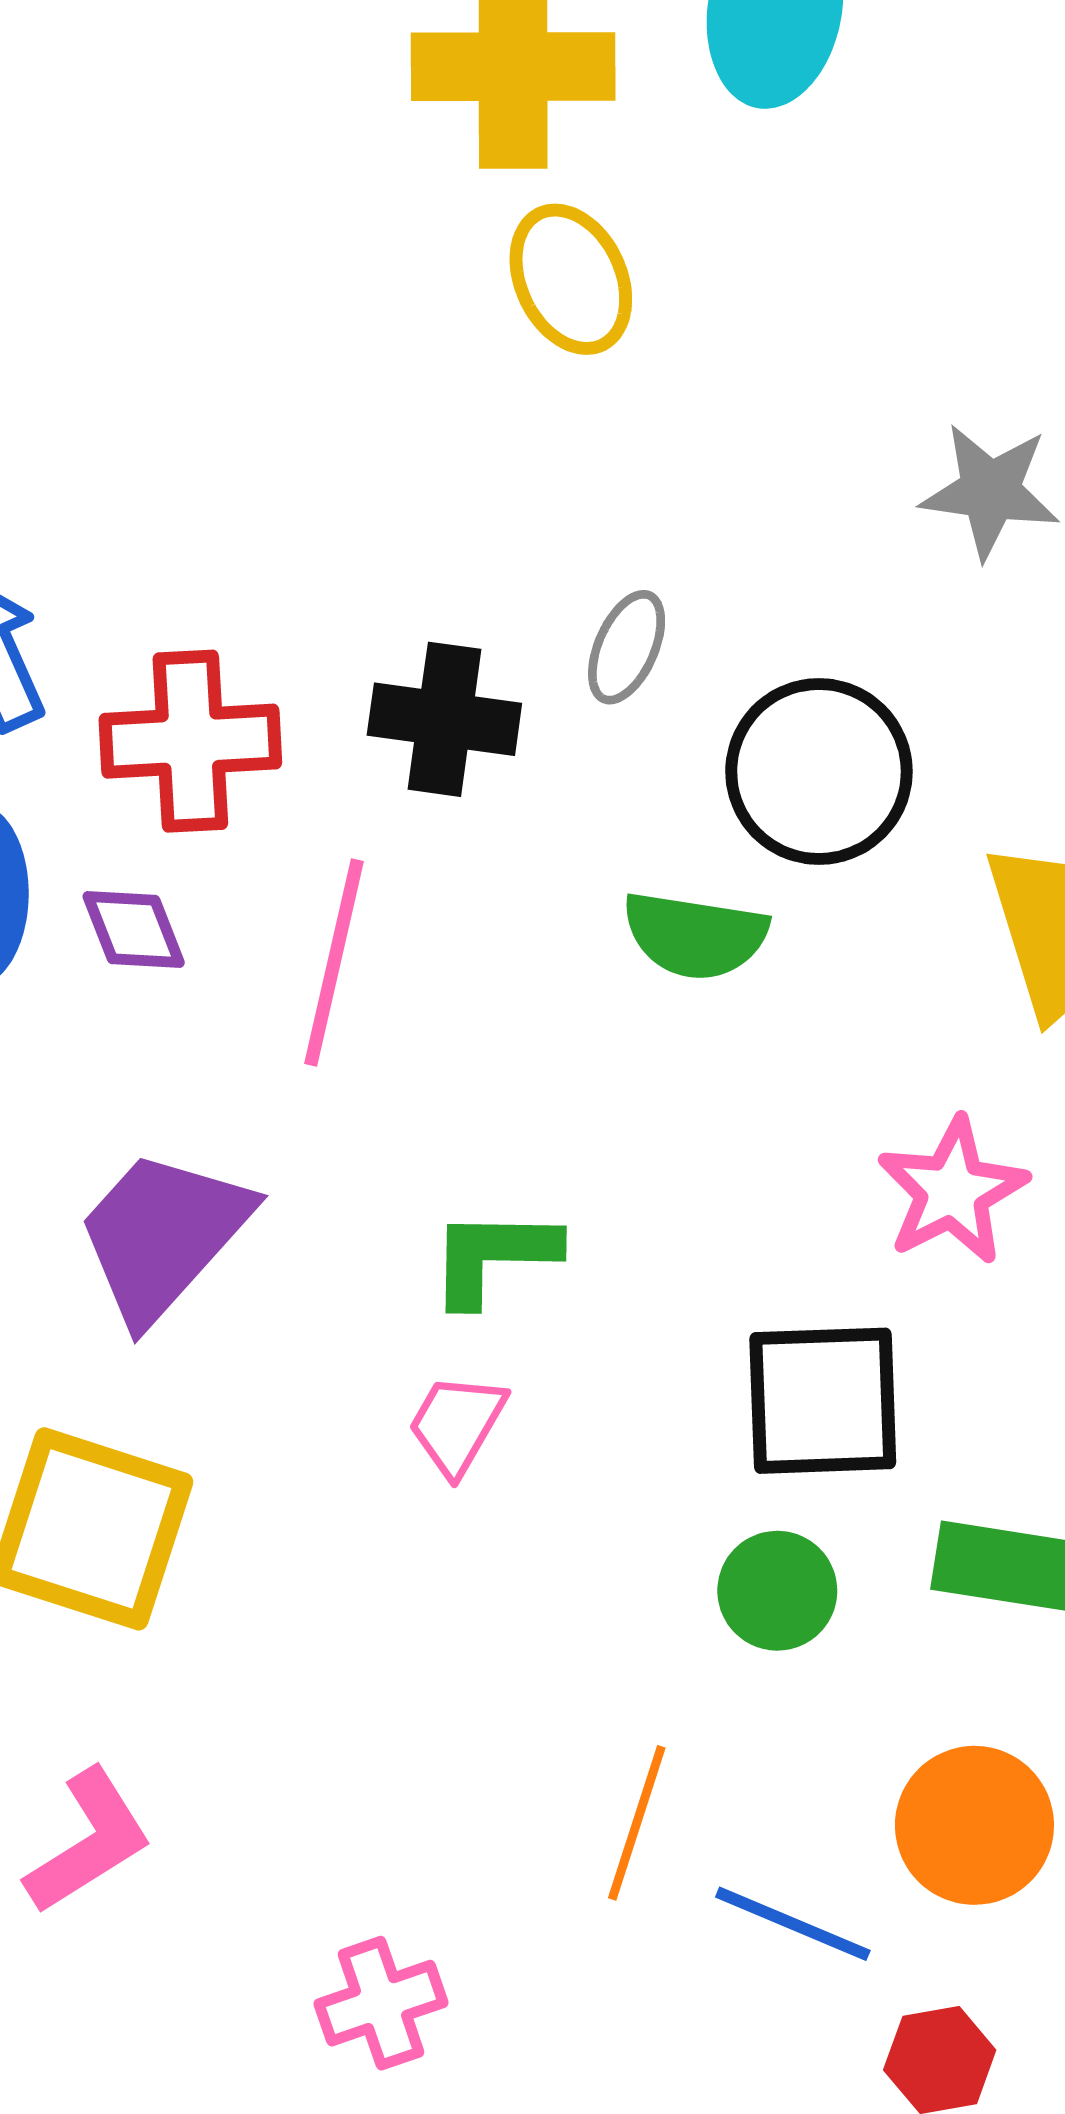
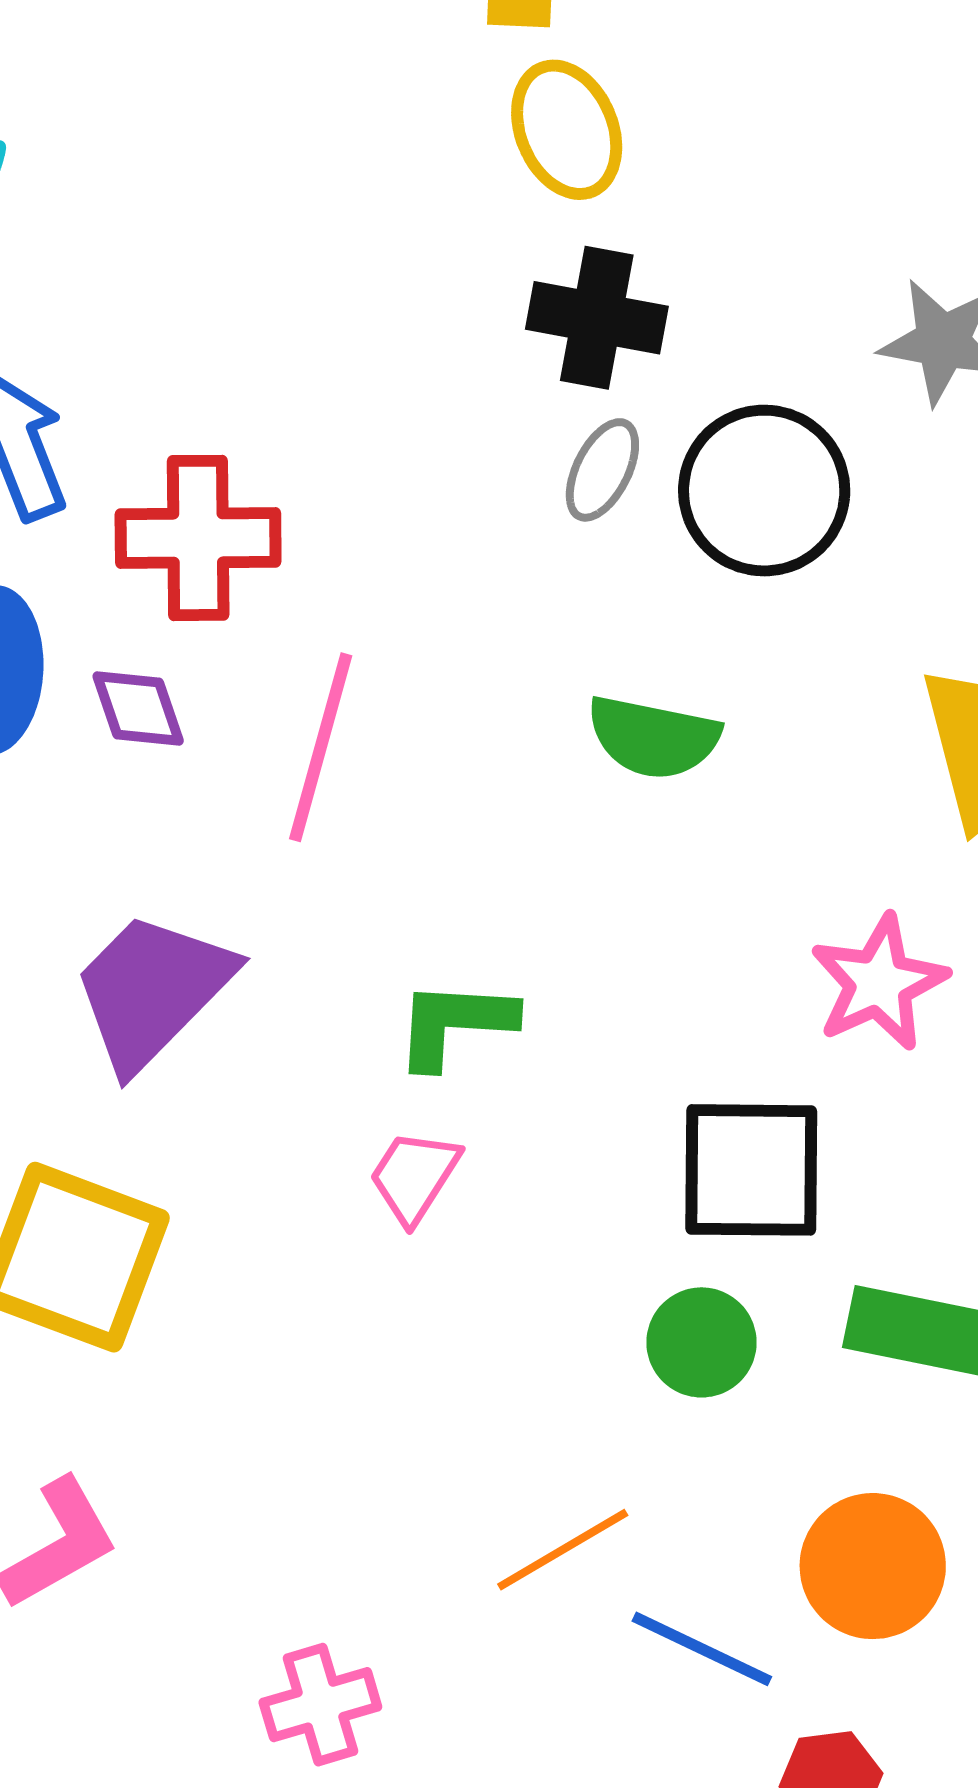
black cross: (444, 719) -> (597, 318), moved
black circle: (819, 771) -> (764, 491), moved
orange line: (637, 1823) -> (563, 1550), turned 39

